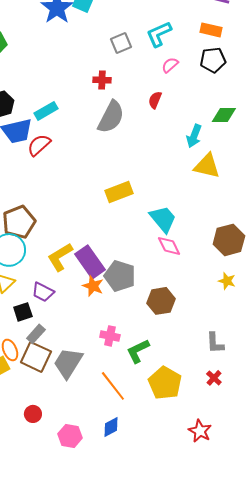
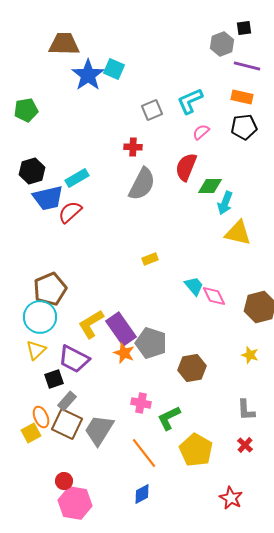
red semicircle: (155, 100) -> (186, 167), size x1.6
green diamond: (224, 115) -> (210, 186), moved
yellow rectangle: (119, 192) -> (150, 259), size x0.6
cyan trapezoid: (163, 219) -> (194, 286), size x0.7
pink diamond: (169, 246) -> (214, 296), moved
yellow star: (227, 281) -> (250, 355), moved
purple trapezoid: (43, 292) -> (74, 359), size x1.4
pink hexagon: (70, 436) -> (75, 503), moved, size x1.4

